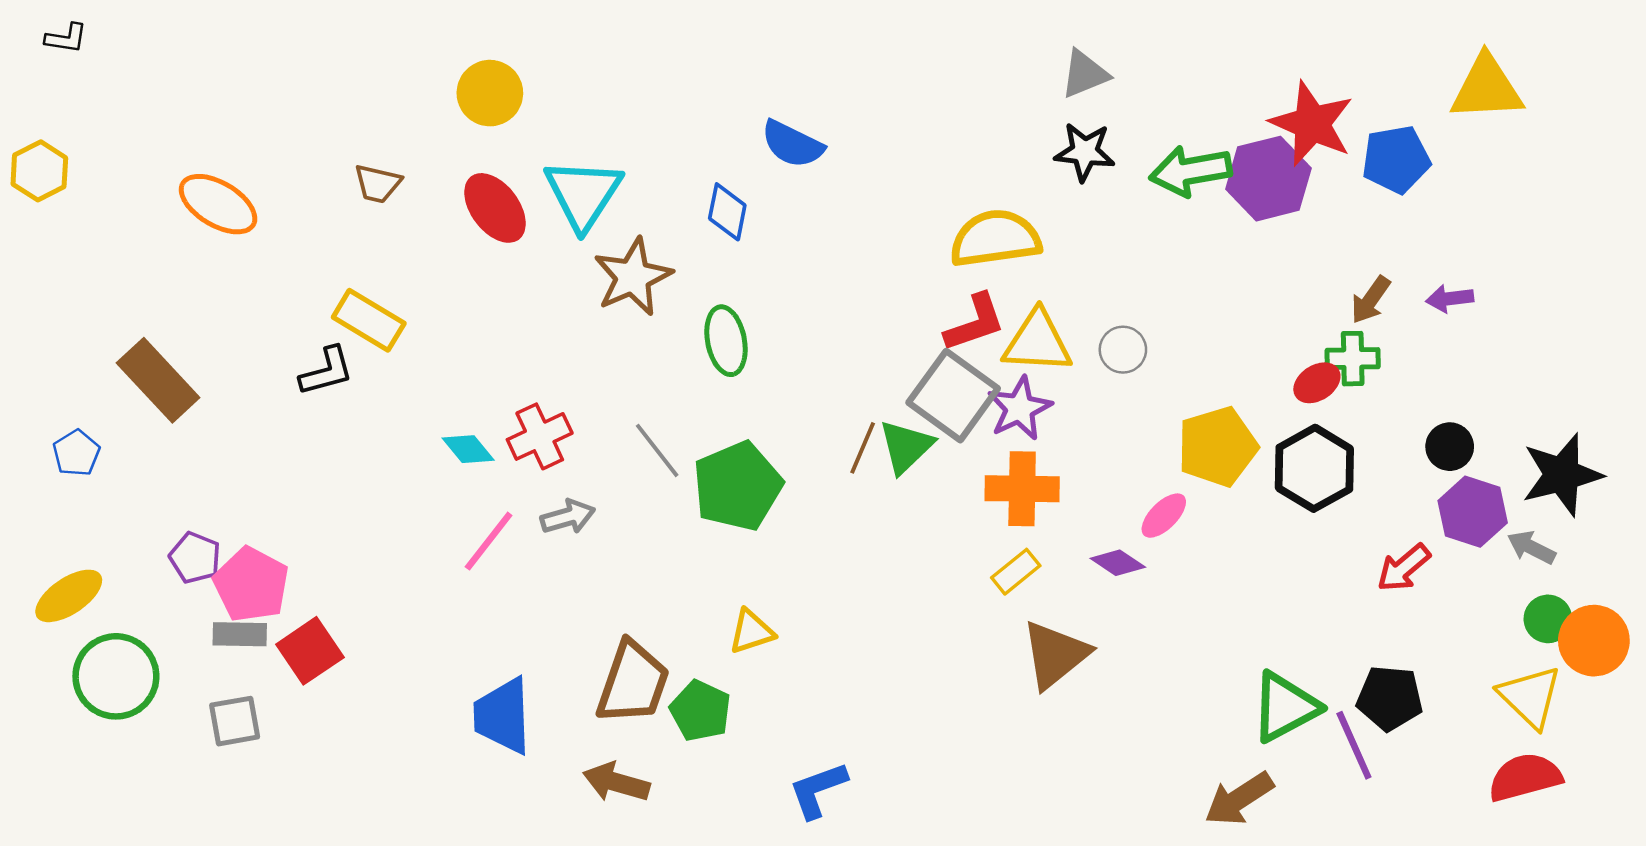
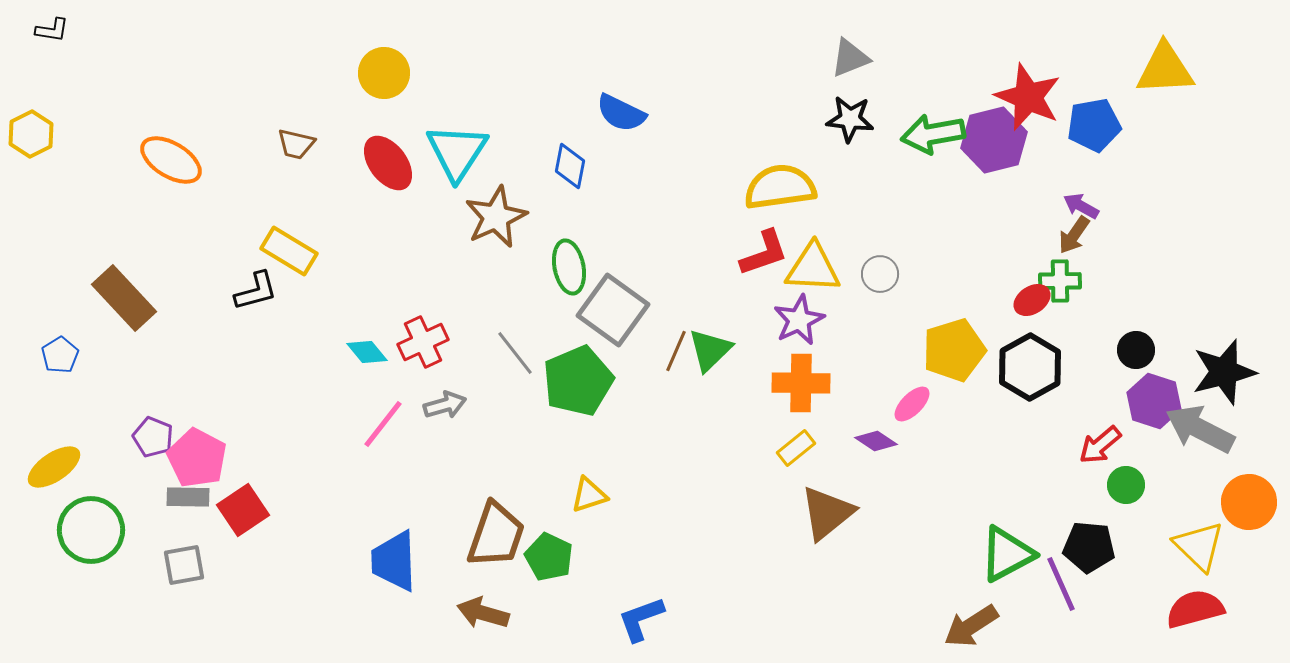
purple arrow: (1450, 299) -> (1081, 206), moved, turned 36
gray square: (953, 396) -> (613, 310), moved
gray arrow: (1531, 547) -> (1200, 429), size x1.8
green circle: (1548, 619) -> (1126, 485), moved

